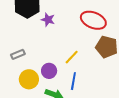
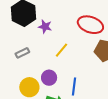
gray rectangle: (18, 54) -> (22, 53), moved
yellow line: (72, 57) -> (61, 50), moved

